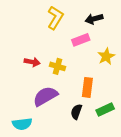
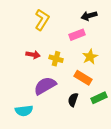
yellow L-shape: (55, 18) -> (42, 20), moved
yellow star: (106, 56) -> (90, 57), moved
orange rectangle: (87, 87) -> (83, 78), turned -66

